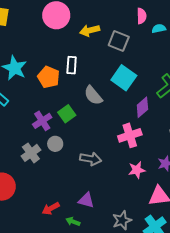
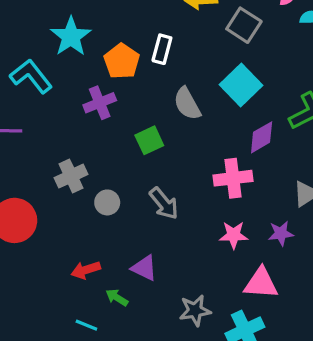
green square: (67, 114) -> (149, 140), moved
purple cross: (42, 121) -> (100, 103), moved
gray circle: (55, 144) -> (107, 202), moved
gray arrow: (91, 159) -> (164, 203), turned 30

